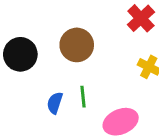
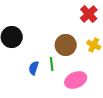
brown circle: (77, 45) -> (66, 45), moved

